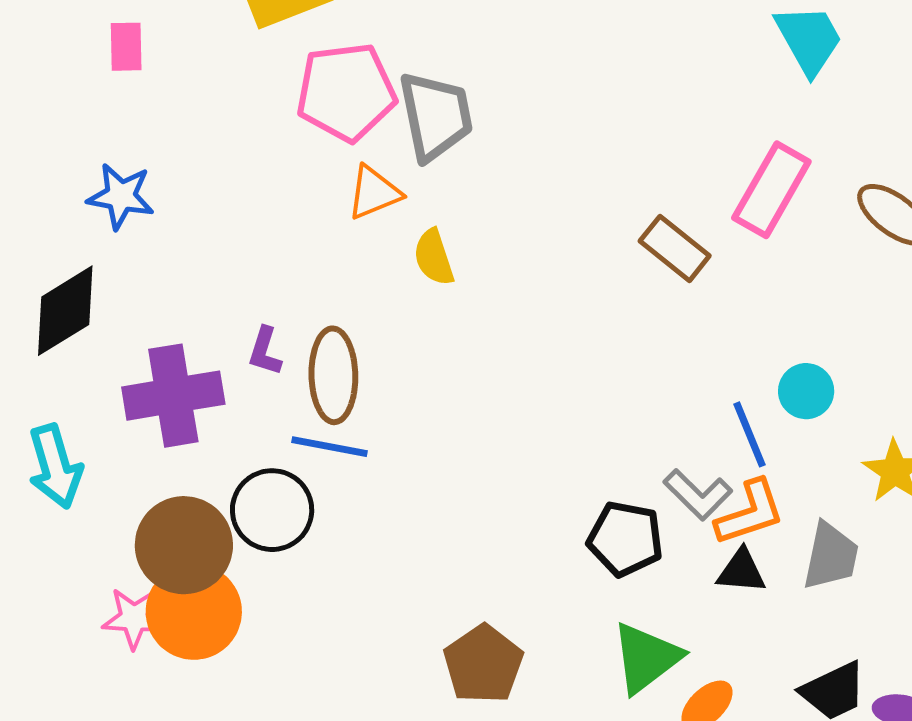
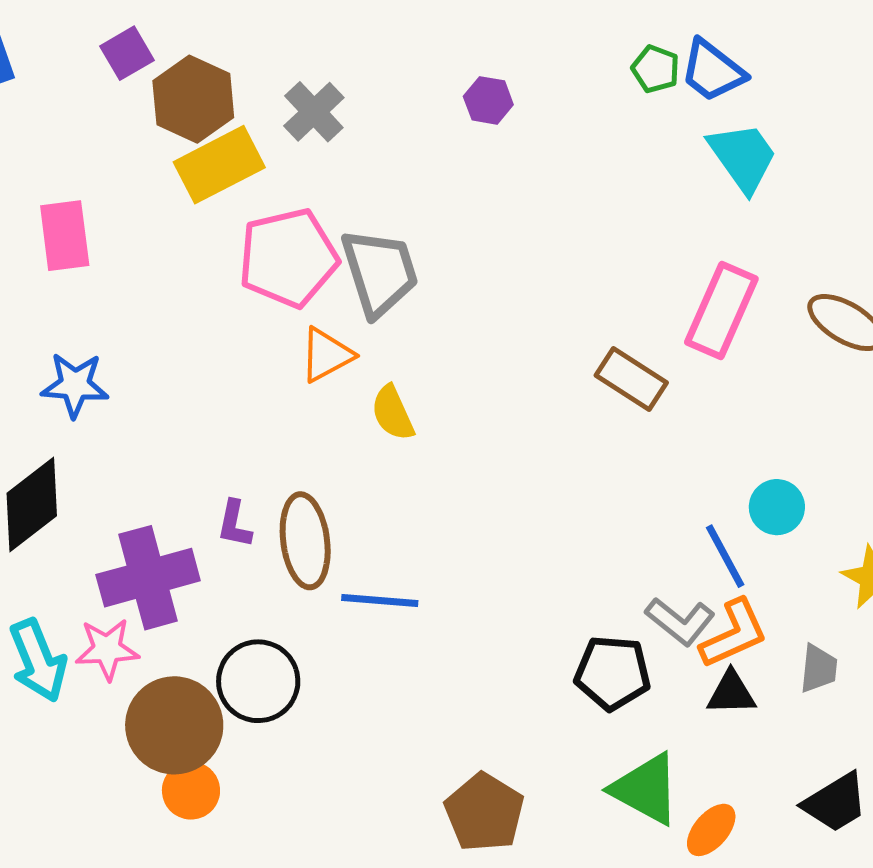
pink rectangle: (126, 47) -> (65, 236), size x1.4
blue line: (329, 447) -> (380, 601), moved
gray trapezoid: (831, 556) -> (819, 669), size x0.7
orange circle: (194, 612) -> (191, 791), size x0.6
pink star: (134, 618) -> (107, 649), moved
green triangle: (646, 658) -> (646, 789), turned -48

